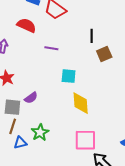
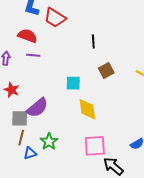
purple line: (51, 48) -> (33, 55), moved
brown square: (104, 54) -> (106, 70), moved
purple semicircle: (31, 98) -> (37, 108), size x1.6

